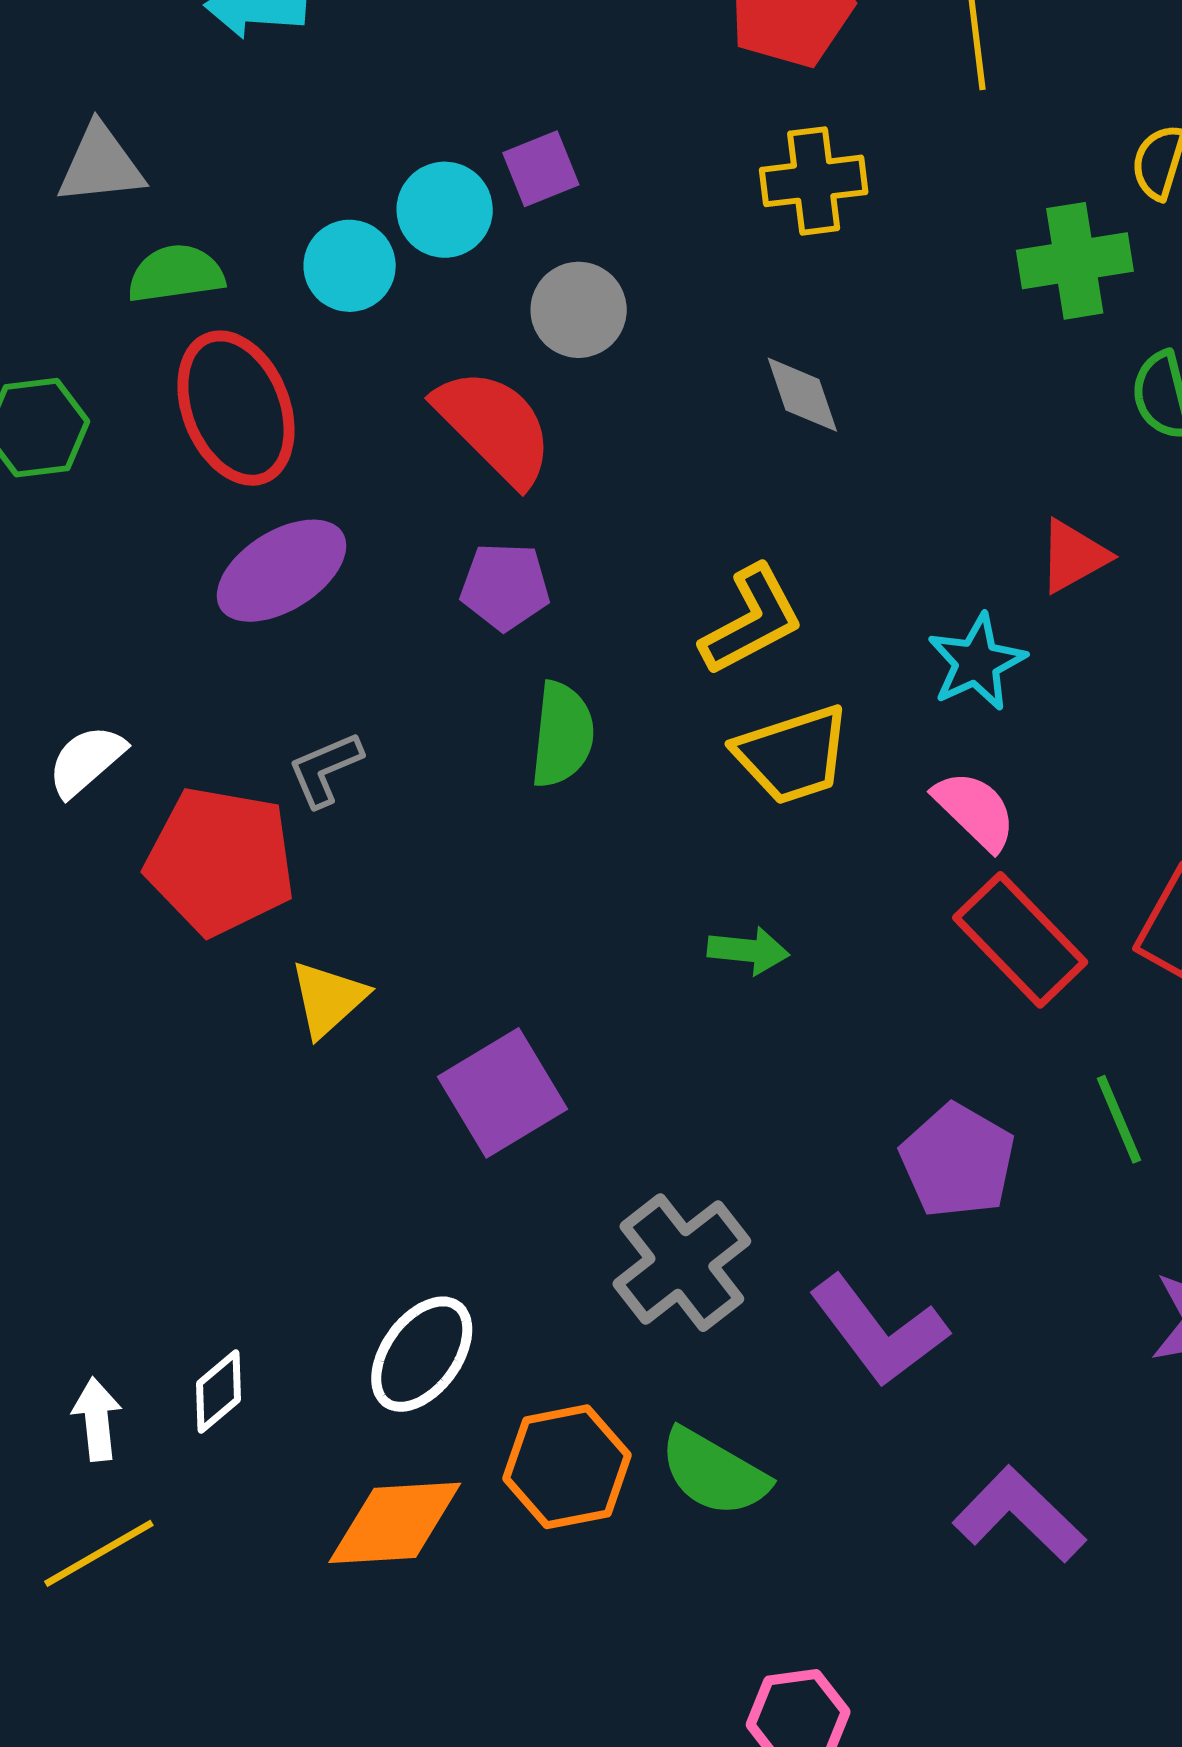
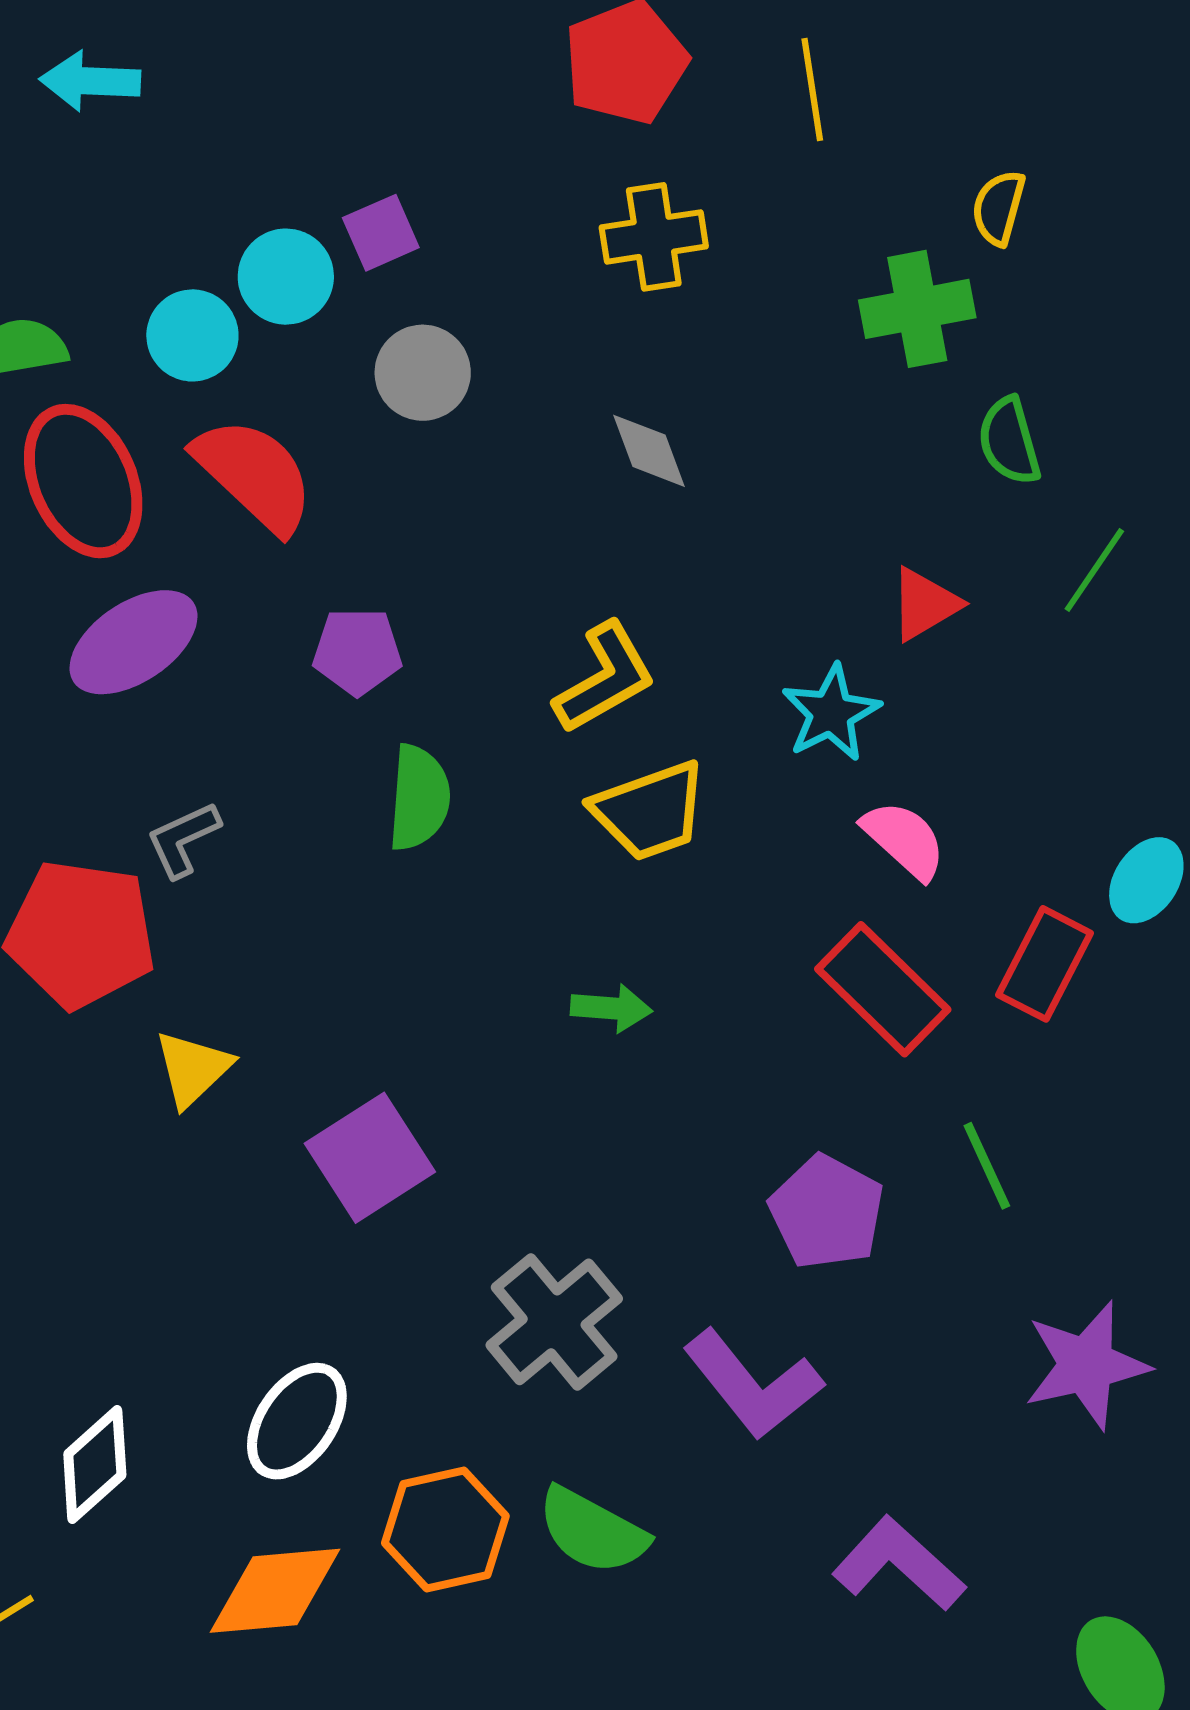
red semicircle: (494, 427) -> (254, 475), moved
pink semicircle: (975, 810) -> (904, 840), moved
white diamond: (218, 1391) -> (95, 1465), size x1.4

